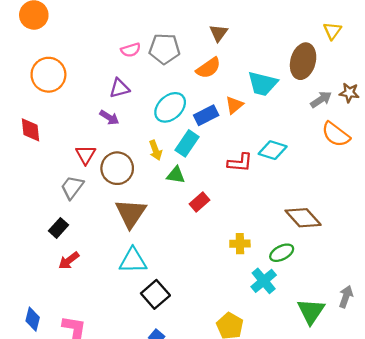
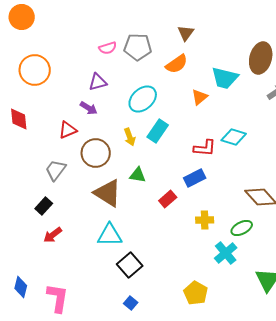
blue rectangle: (206, 115) -> (195, 178), moved
red triangle: (86, 155) -> (68, 130), moved, turned 36
green triangle: (176, 175) -> (138, 175), moved
red rectangle: (199, 202) -> (168, 199), moved
brown triangle: (131, 213) -> (108, 193), turned -32

